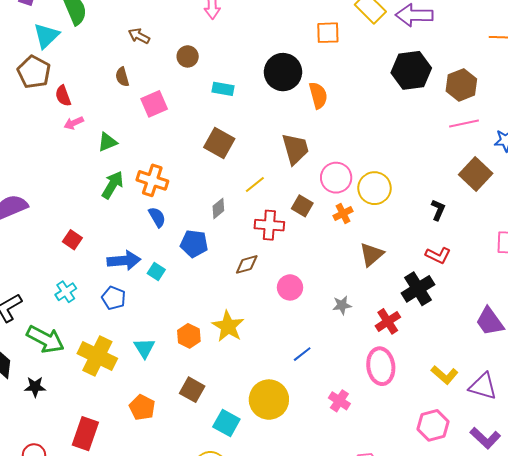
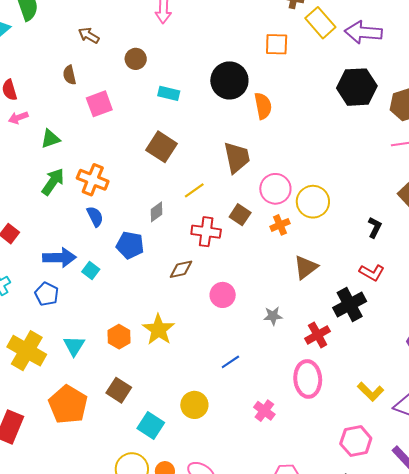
yellow circle: (269, 400) -> (194, 405), size x0.7
orange pentagon: (142, 407) -> (68, 405), size x1.5

